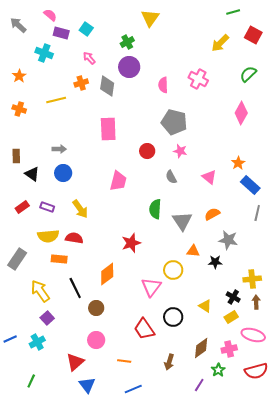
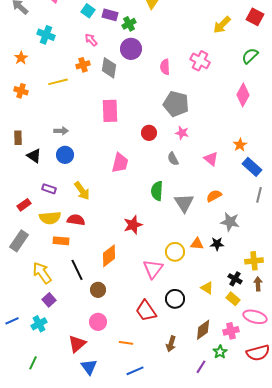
purple rectangle: (61, 33) -> (110, 15), moved
red rectangle: (22, 207) -> (24, 205), moved
orange triangle: (193, 251) -> (197, 244), moved
yellow rectangle: (231, 317) -> (233, 299), turned 72

